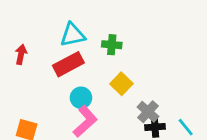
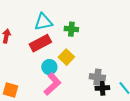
yellow square: (121, 84) -> (66, 57), moved
gray cross: (148, 112) -> (97, 77), turned -35

